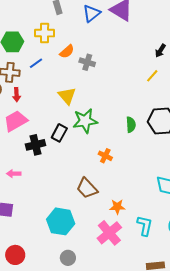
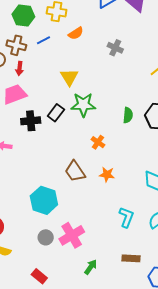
gray cross: (87, 62) -> (115, 48), moved
orange star: (117, 207) -> (107, 175), moved
pink cross: (109, 233) -> (72, 235), moved

